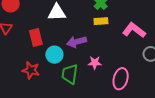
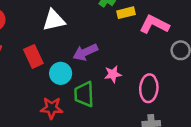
yellow rectangle: (101, 21) -> (126, 13), moved
red star: (31, 70) -> (52, 108), moved

